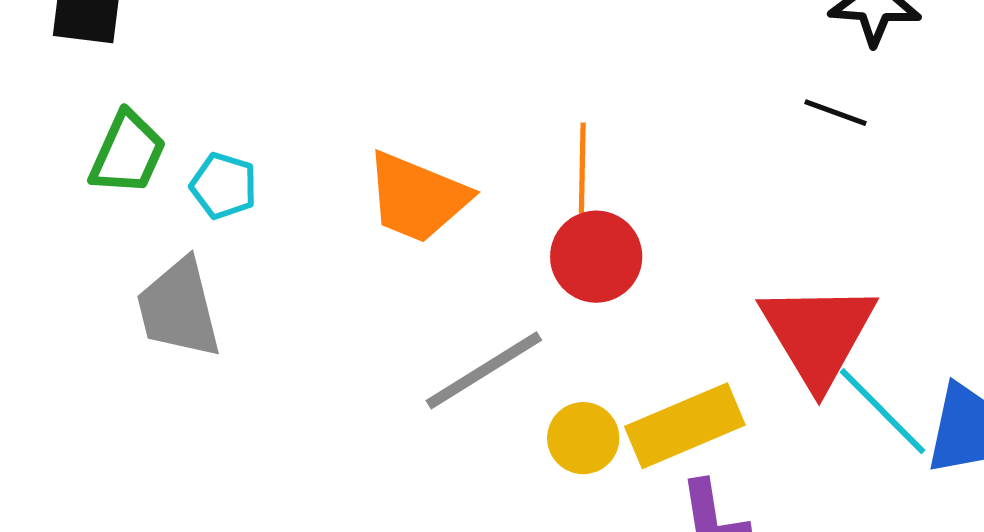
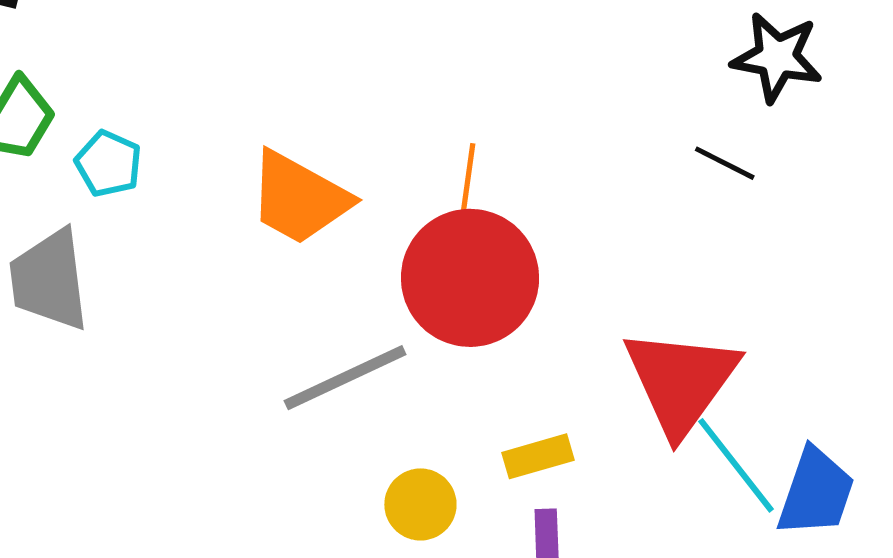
red circle: (596, 257) -> (470, 278), size x1.5
yellow rectangle: (685, 426) -> (538, 456), size x0.6
yellow circle: (583, 438) -> (420, 504), moved

